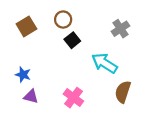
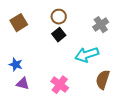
brown circle: (63, 20) -> (59, 17), moved
cyan arrow: (104, 63) -> (87, 55), turned -50

